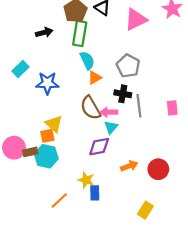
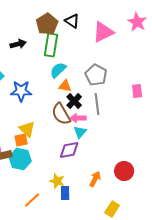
cyan semicircle: (87, 60) -> (58, 70), turned -108
orange triangle: (95, 78) -> (65, 86), turned 40
black cross: (123, 94) -> (74, 101), moved, turned 35
gray line: (139, 106) -> (97, 104), moved
pink rectangle: (172, 108) -> (137, 91), moved
orange arrow: (129, 166) -> (95, 179), moved, turned -42

